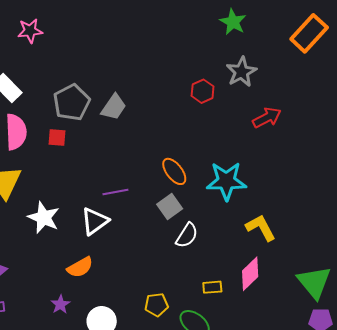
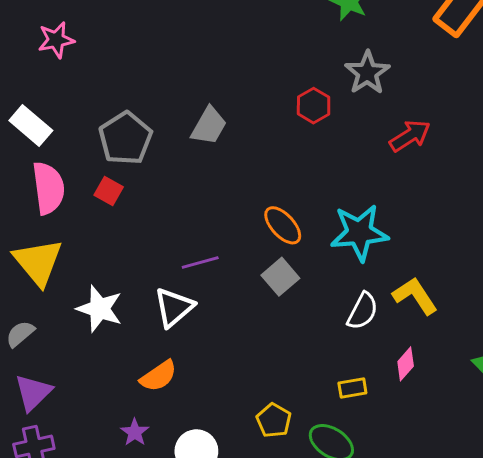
gray trapezoid: (114, 107) -> (209, 126), moved
red square: (57, 137) -> (109, 191), turned 30
white semicircle: (187, 235) -> (363, 311), moved
pink diamond: (250, 274) -> (406, 364), size x0.7
yellow pentagon: (156, 305) -> (274, 420), turned -30

